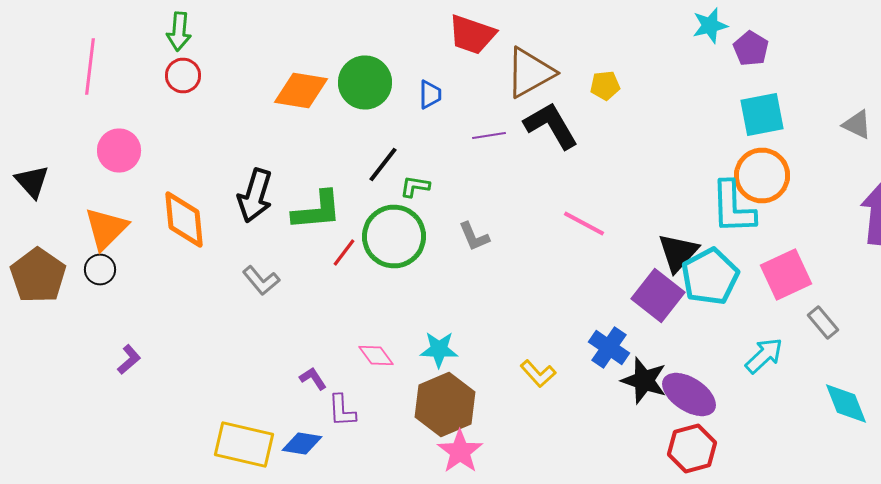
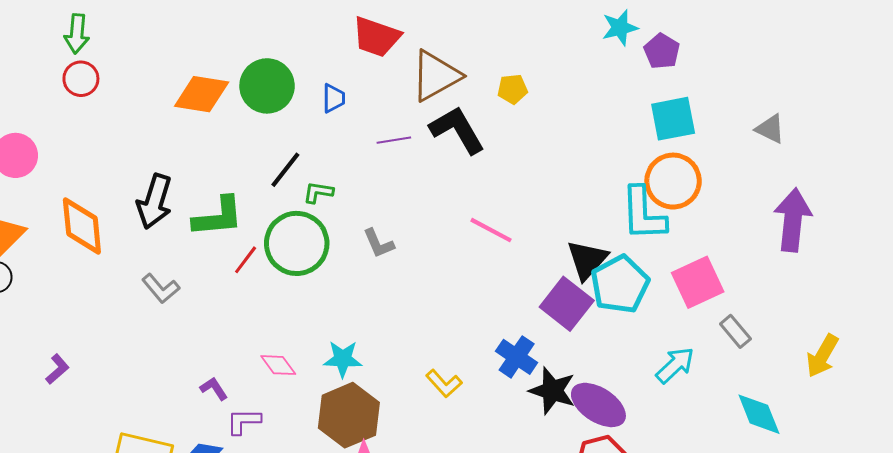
purple L-shape: (129, 360) -> (57, 369), moved
purple L-shape: (342, 410) -> (244, 421), turned 93

